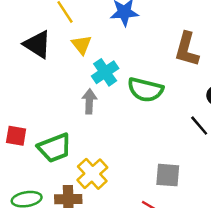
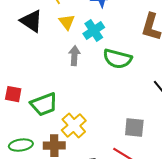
cyan cross: (105, 72) -> (94, 30), moved
gray arrow: (89, 101) -> (74, 56), moved

